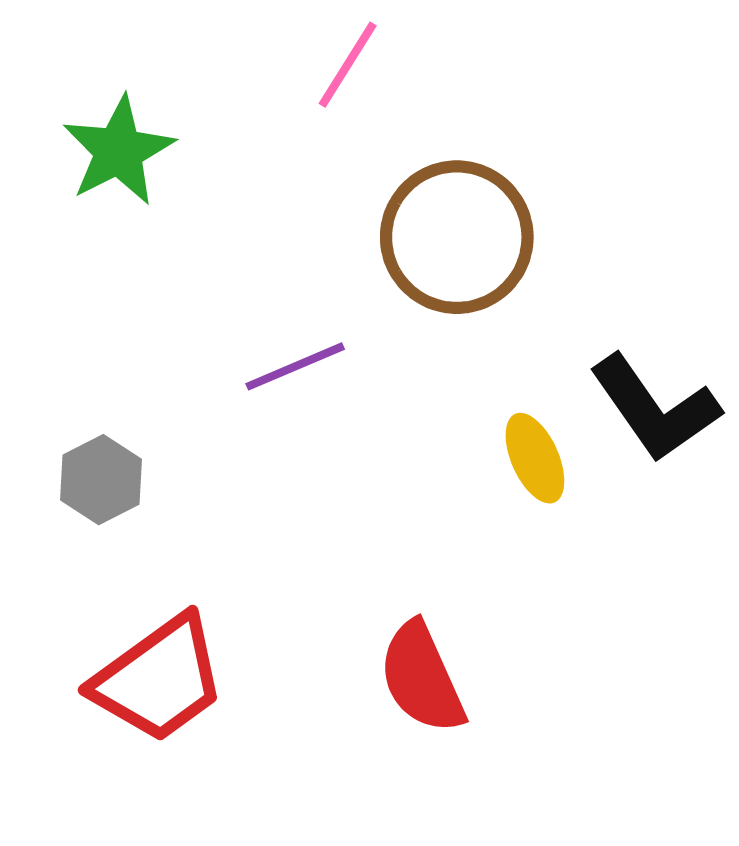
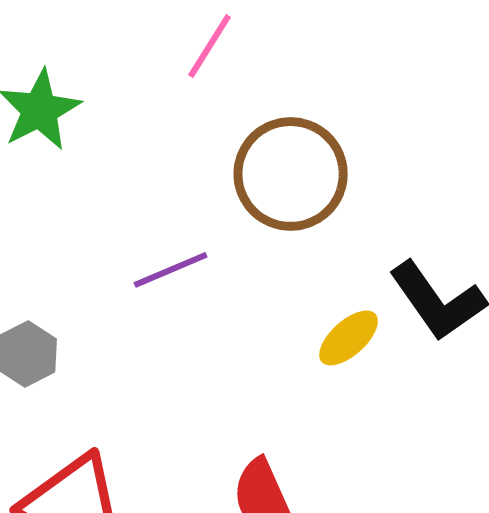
yellow ellipse: (535, 458) -> (349, 338), turned 72

